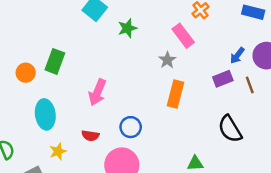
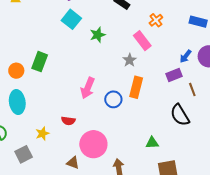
brown line: (250, 85) -> (192, 89), moved
pink arrow: (97, 92) -> (88, 88), moved
cyan ellipse: (45, 114) -> (17, 102), moved
blue circle: (131, 127) -> (113, 99), moved

